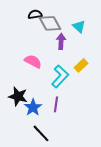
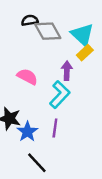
cyan triangle: (79, 26) -> (82, 35), size x1.5
purple arrow: (61, 41) -> (67, 71), moved
yellow rectangle: (81, 65) -> (85, 53), moved

